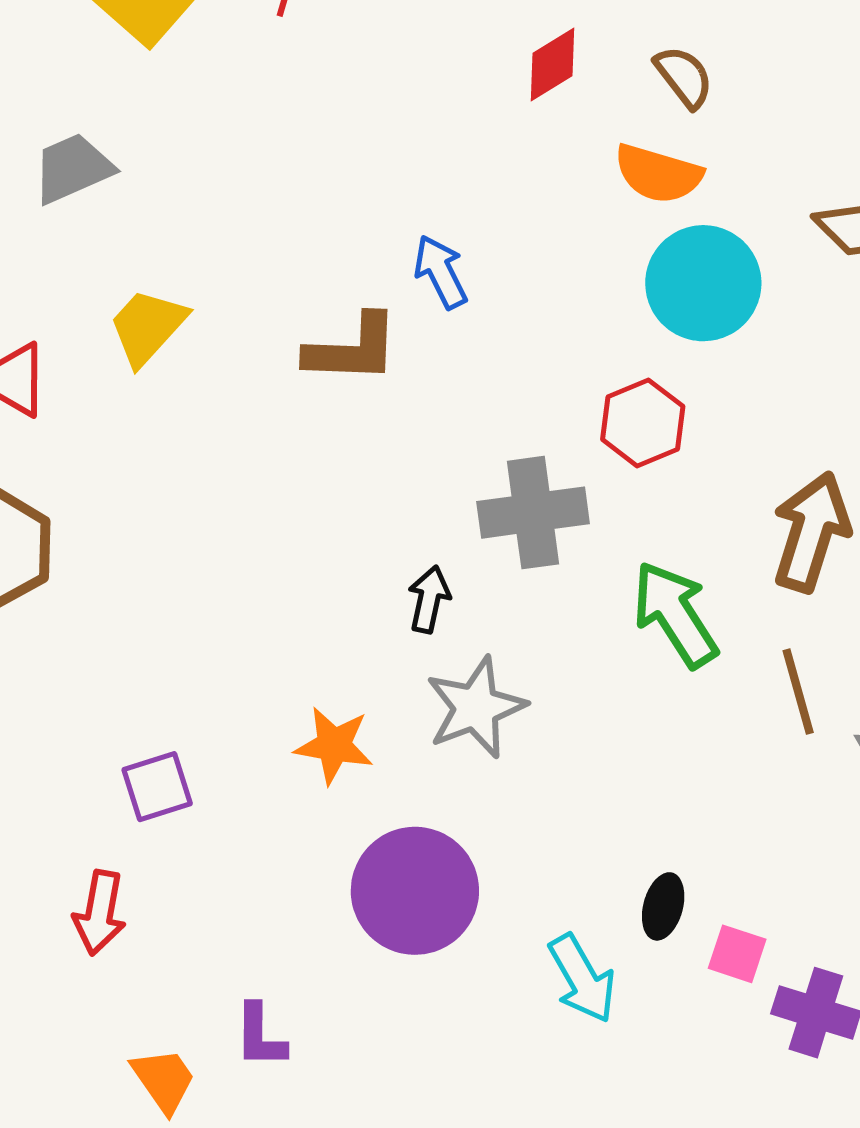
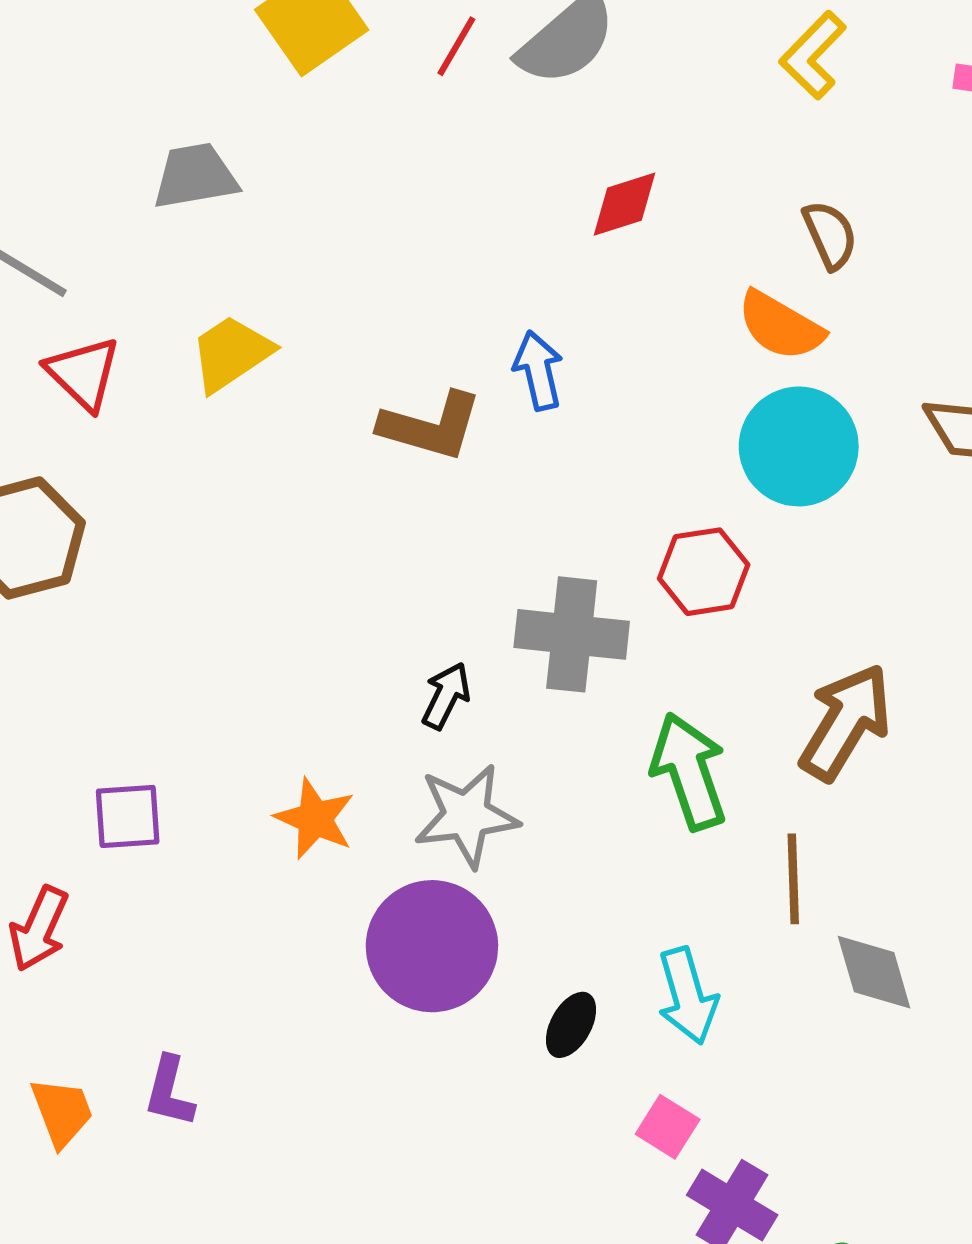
red diamond: (552, 64) -> (625, 204), moved
purple circle: (415, 891) -> (432, 946), moved
black ellipse: (663, 906) -> (571, 1025), moved
cyan arrow: (582, 979) -> (688, 996), moved

